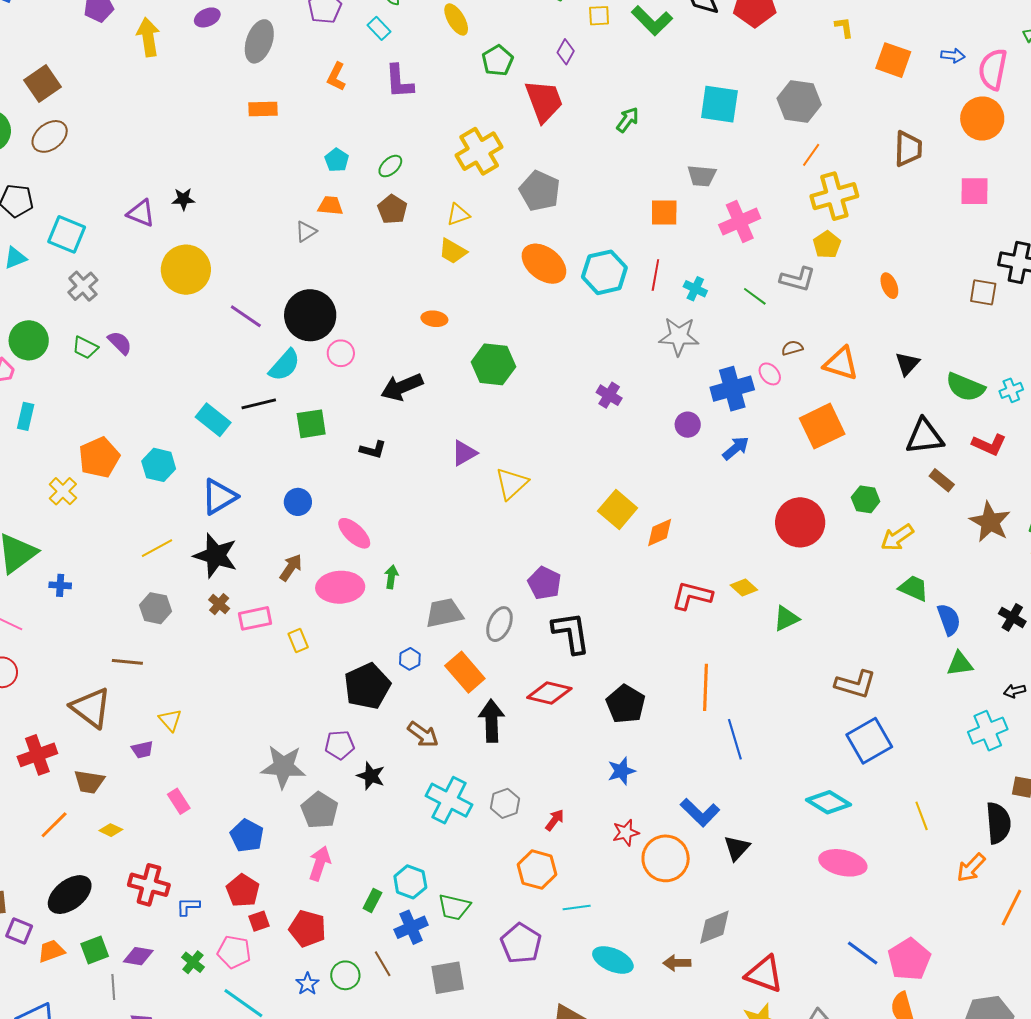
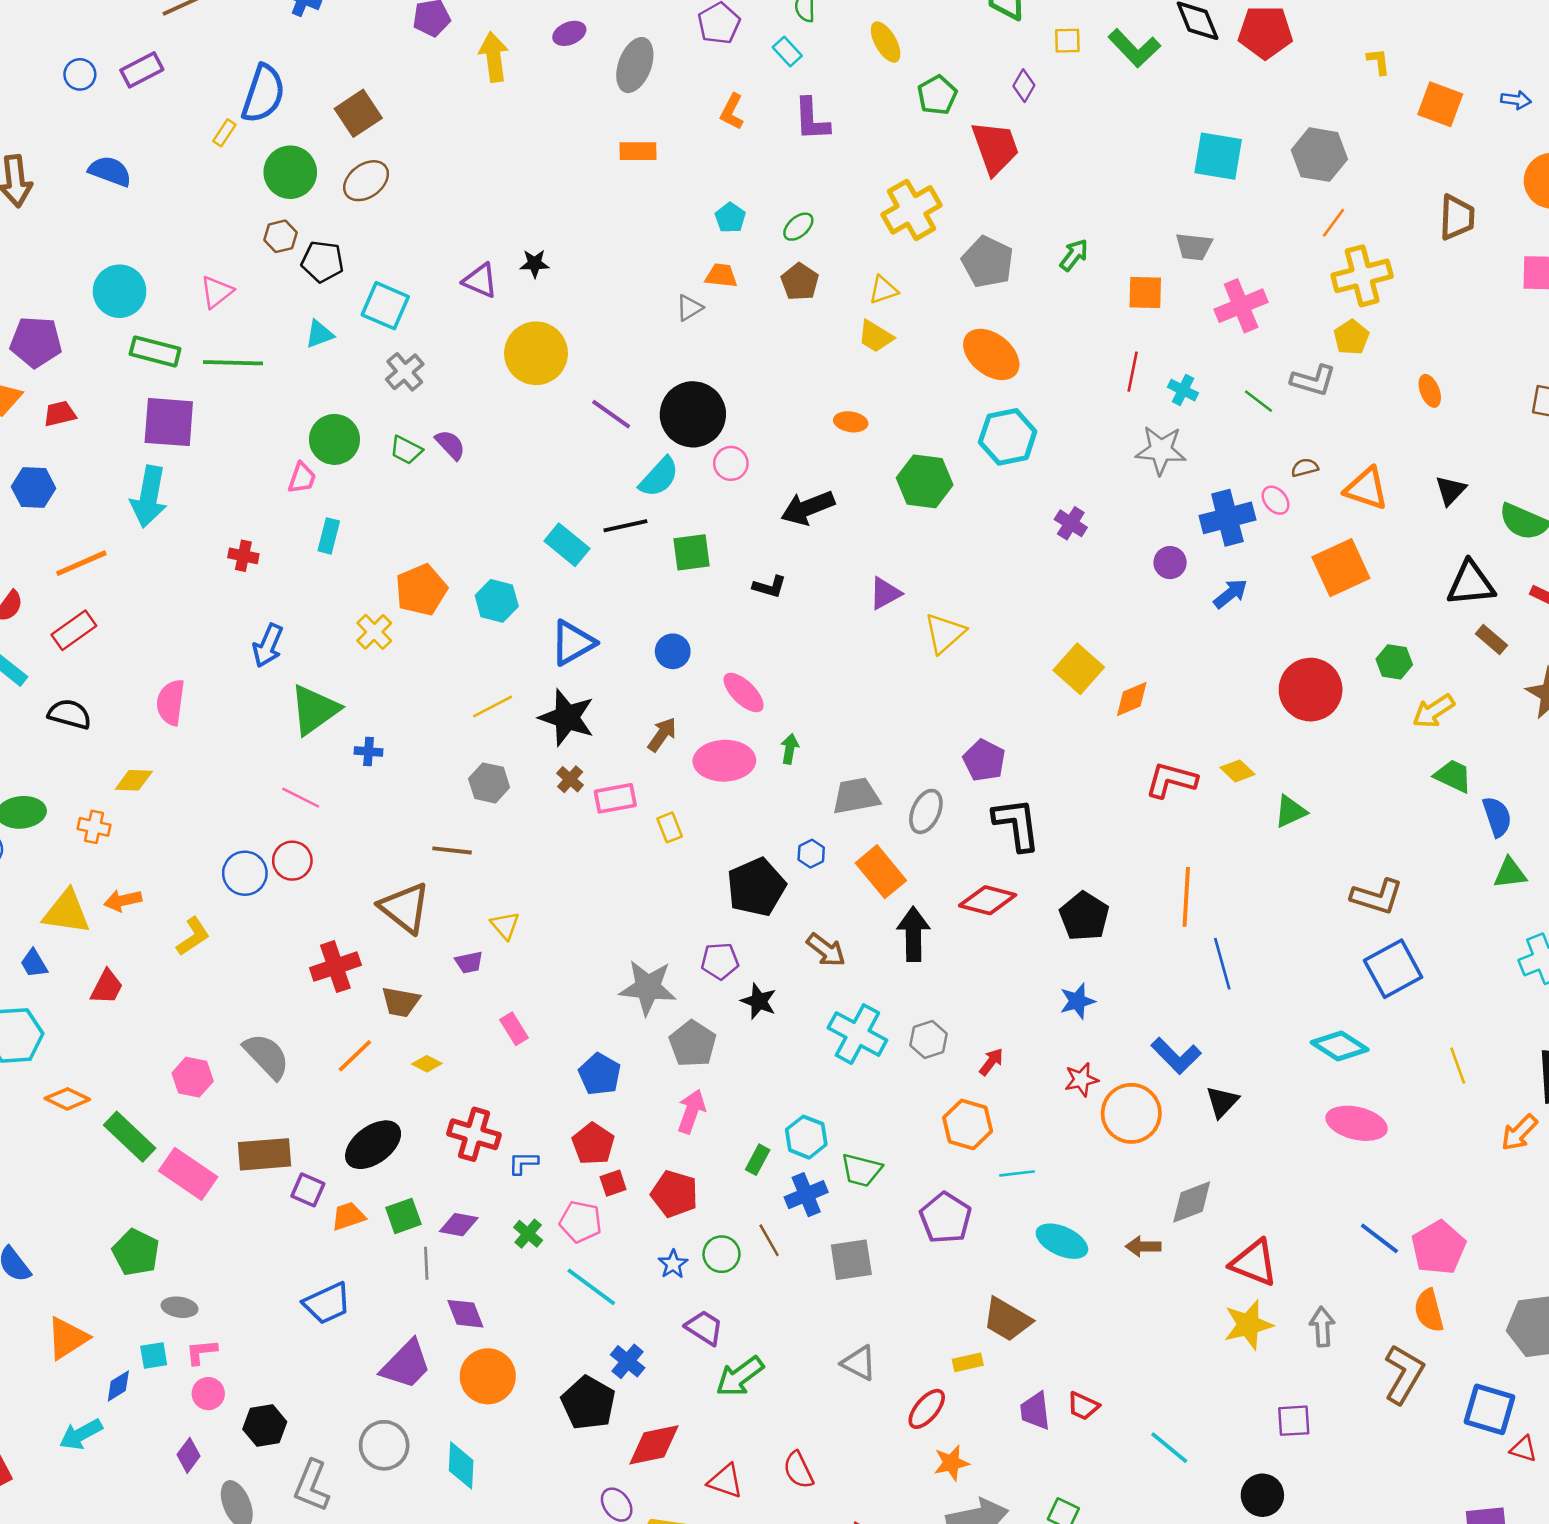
green arrow: (628, 120) -> (1074, 255), moved
cyan hexagon: (604, 272) -> (1008, 437), moved

